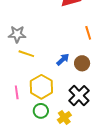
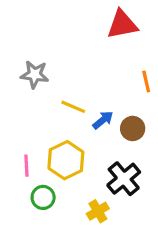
yellow line: (26, 54) -> (73, 107), moved
green circle: (41, 111) -> (43, 197), moved

